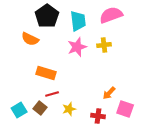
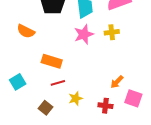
orange semicircle: (30, 39) -> (26, 31), moved
brown square: (40, 108) -> (45, 108), moved
cyan square: (19, 110) -> (18, 82), moved

